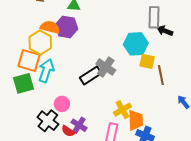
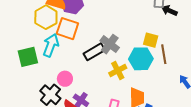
cyan hexagon: (136, 44) -> (141, 59), moved
orange square: (29, 61) -> (67, 29), moved
yellow cross: (122, 110) -> (118, 71), moved

